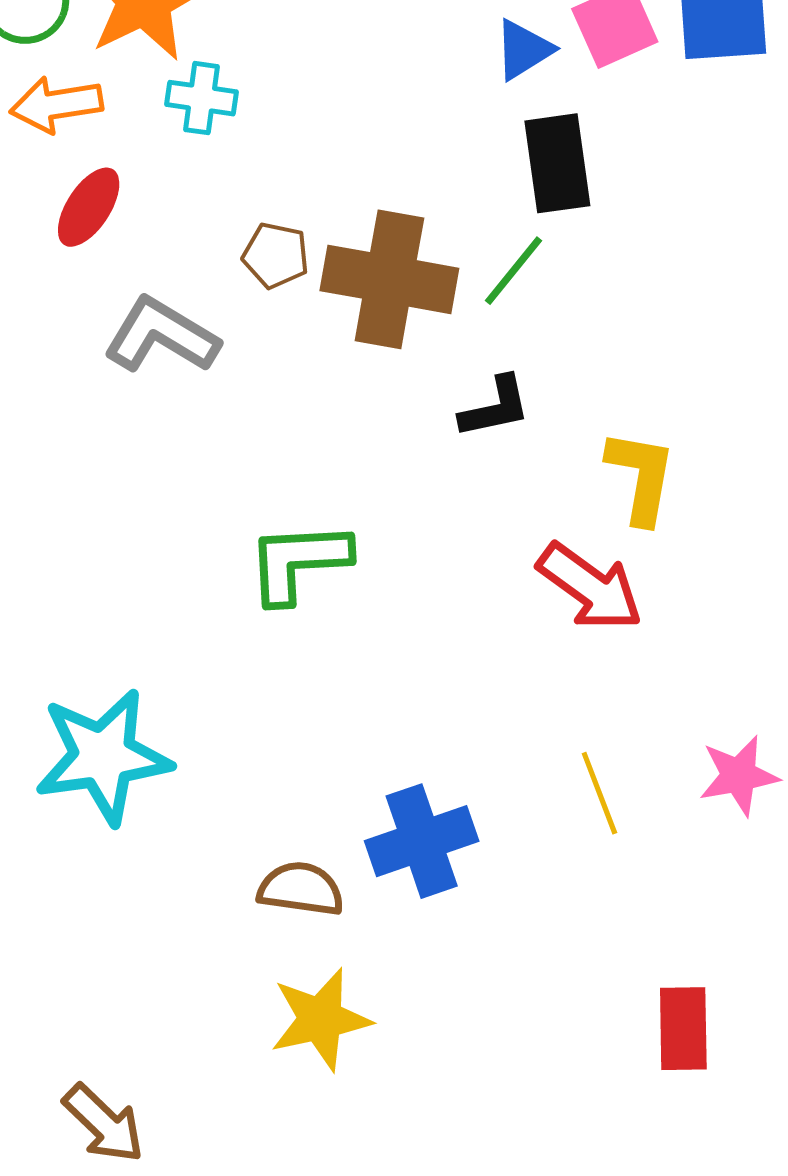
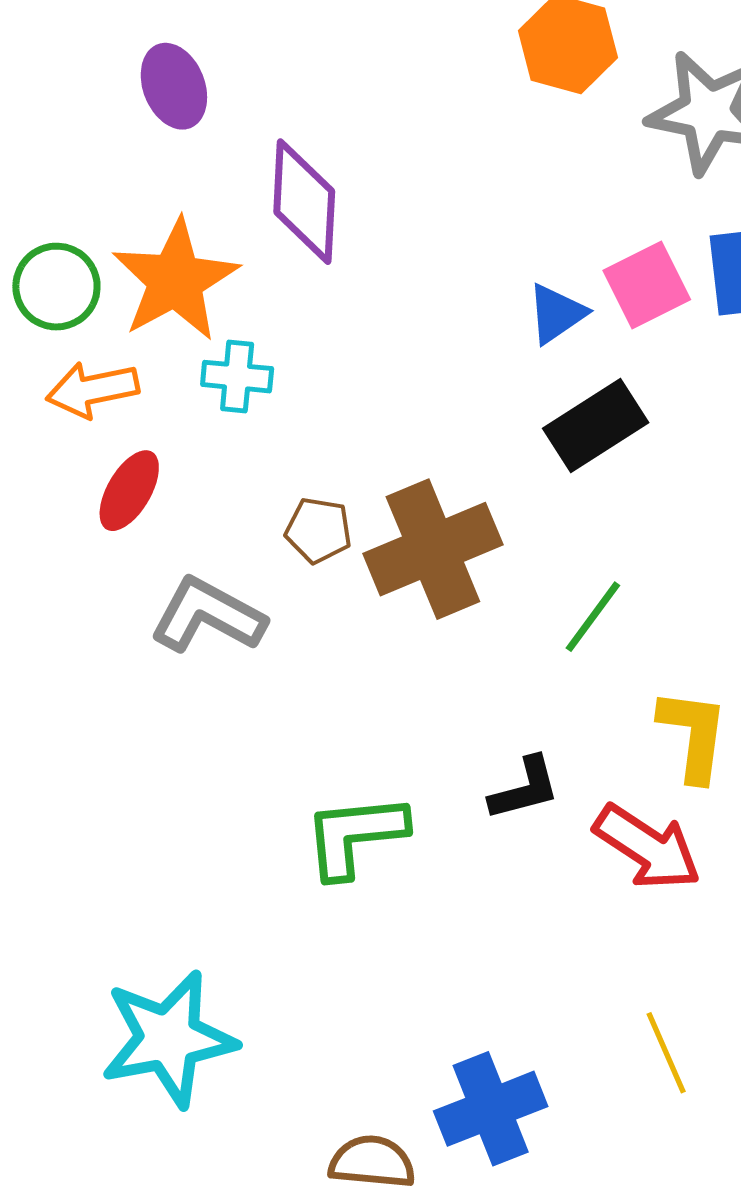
black rectangle: (557, 163) -> (596, 426), turned 68
green line: (514, 271) -> (593, 617), moved
brown cross: (389, 279) -> (433, 549), turned -30
black L-shape: (495, 407) -> (525, 789), moved

